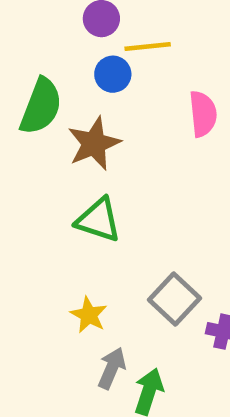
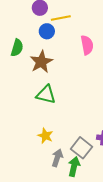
green semicircle: (41, 106) -> (17, 48), size x0.7
gray square: (175, 299) -> (81, 148), moved

